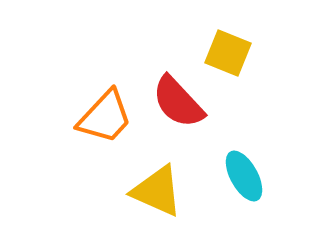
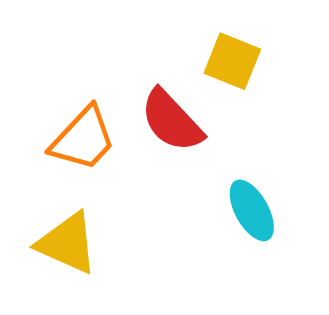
yellow triangle: (157, 191) -> (67, 243), moved

